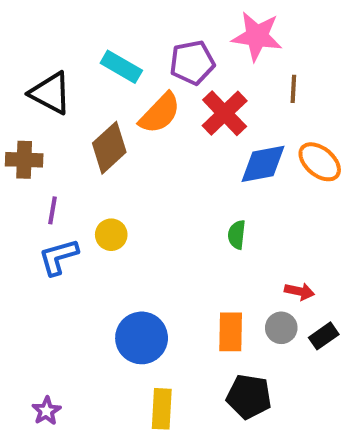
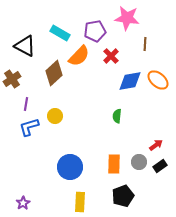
red cross: (225, 113) -> (111, 56), size x0.7
brown cross: (24, 160) -> (12, 79), turned -36
red arrow: (299, 291) -> (156, 145), moved, turned -48
black pentagon: (249, 397) -> (123, 196), turned -30

